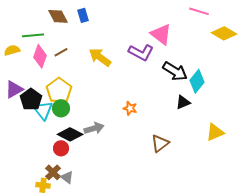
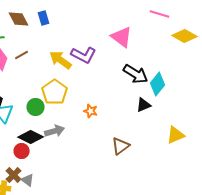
purple L-shape: (141, 52) -> (84, 55), moved
yellow pentagon: (59, 90) -> (55, 92), moved
green circle: (61, 108) -> (36, 107), moved

